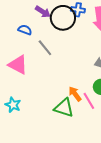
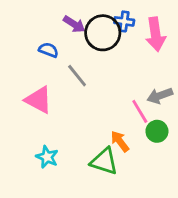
pink line: (89, 101) -> (140, 111), moved
cyan star: (13, 105) -> (47, 157), moved

